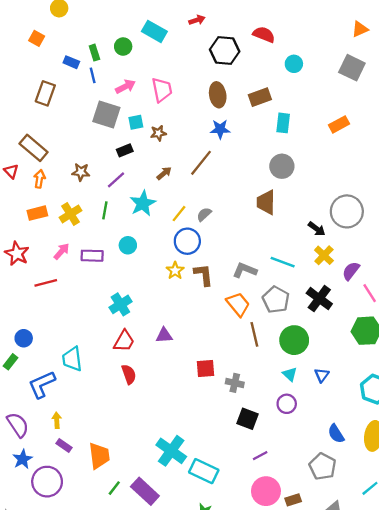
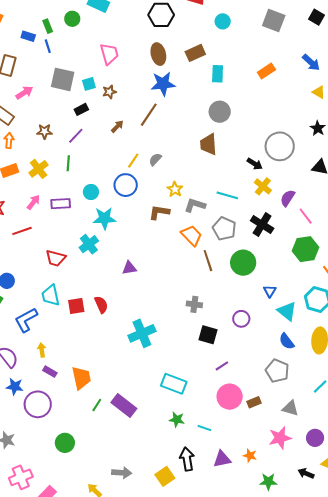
pink arrow: (125, 87) -> (24, 93), moved
blue star: (220, 129) -> (163, 84), size x1.4
cyan star: (143, 203) -> (104, 218), moved, turned 30
blue circle: (187, 241) -> (126, 185), moved
yellow star: (175, 271) -> (175, 189), moved
brown L-shape: (204, 275) -> (159, 212), turned -70
red trapezoid: (124, 341) -> (56, 258), moved, turned 80
red square: (205, 368) -> (76, 306), moved
cyan triangle: (290, 374) -> (287, 311), moved, size x1.5
cyan cross: (171, 451) -> (142, 333), moved, turned 36
blue star: (23, 459) -> (15, 387), turned -30

